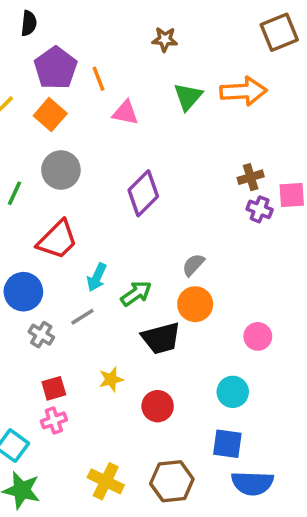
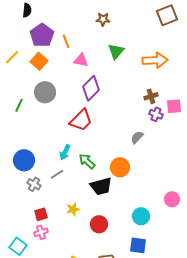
orange arrow: (243, 91) -> (155, 60), moved
purple diamond: (143, 193) -> (91, 88), moved
red trapezoid: (57, 240) -> (81, 120), moved
gray semicircle: (193, 265) -> (137, 137), moved
green arrow: (136, 293) -> (87, 161), turned -102
pink circle: (258, 336) -> (172, 199), moved

